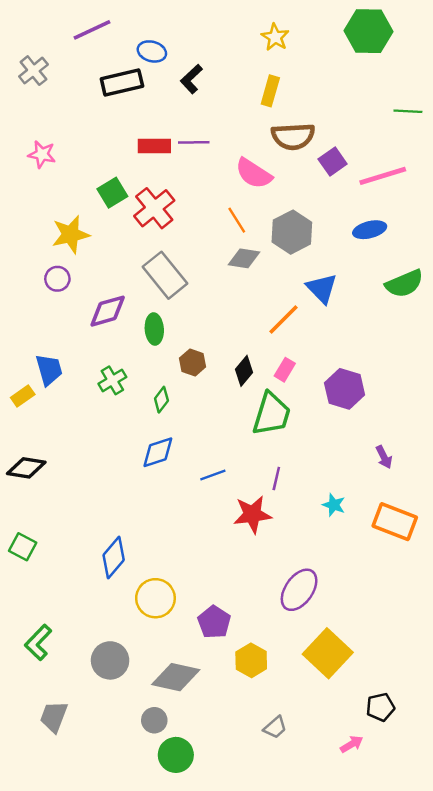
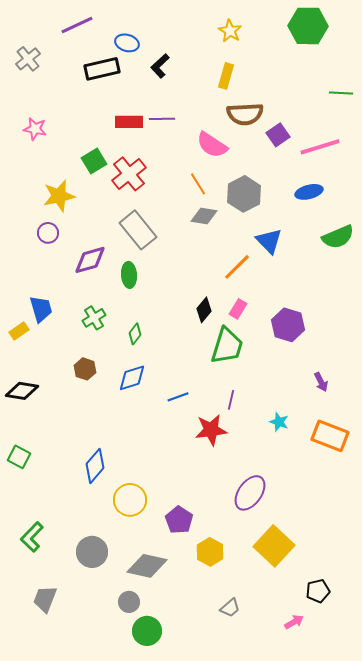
brown hexagon: (193, 363) -> (85, 369), moved

